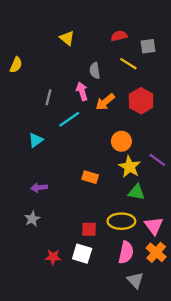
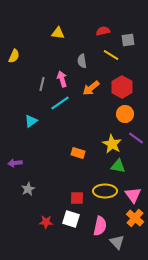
yellow triangle: (67, 38) -> (58, 33), turned -32
pink arrow: (82, 91) -> (62, 79), moved
orange circle: (121, 141) -> (125, 114), moved
purple arrow: (39, 188) -> (15, 163), moved
pink semicircle: (126, 252) -> (100, 226), moved

